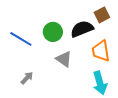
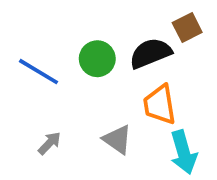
orange trapezoid: (101, 51) -> (160, 105), moved
gray triangle: (64, 59) -> (117, 139), moved

